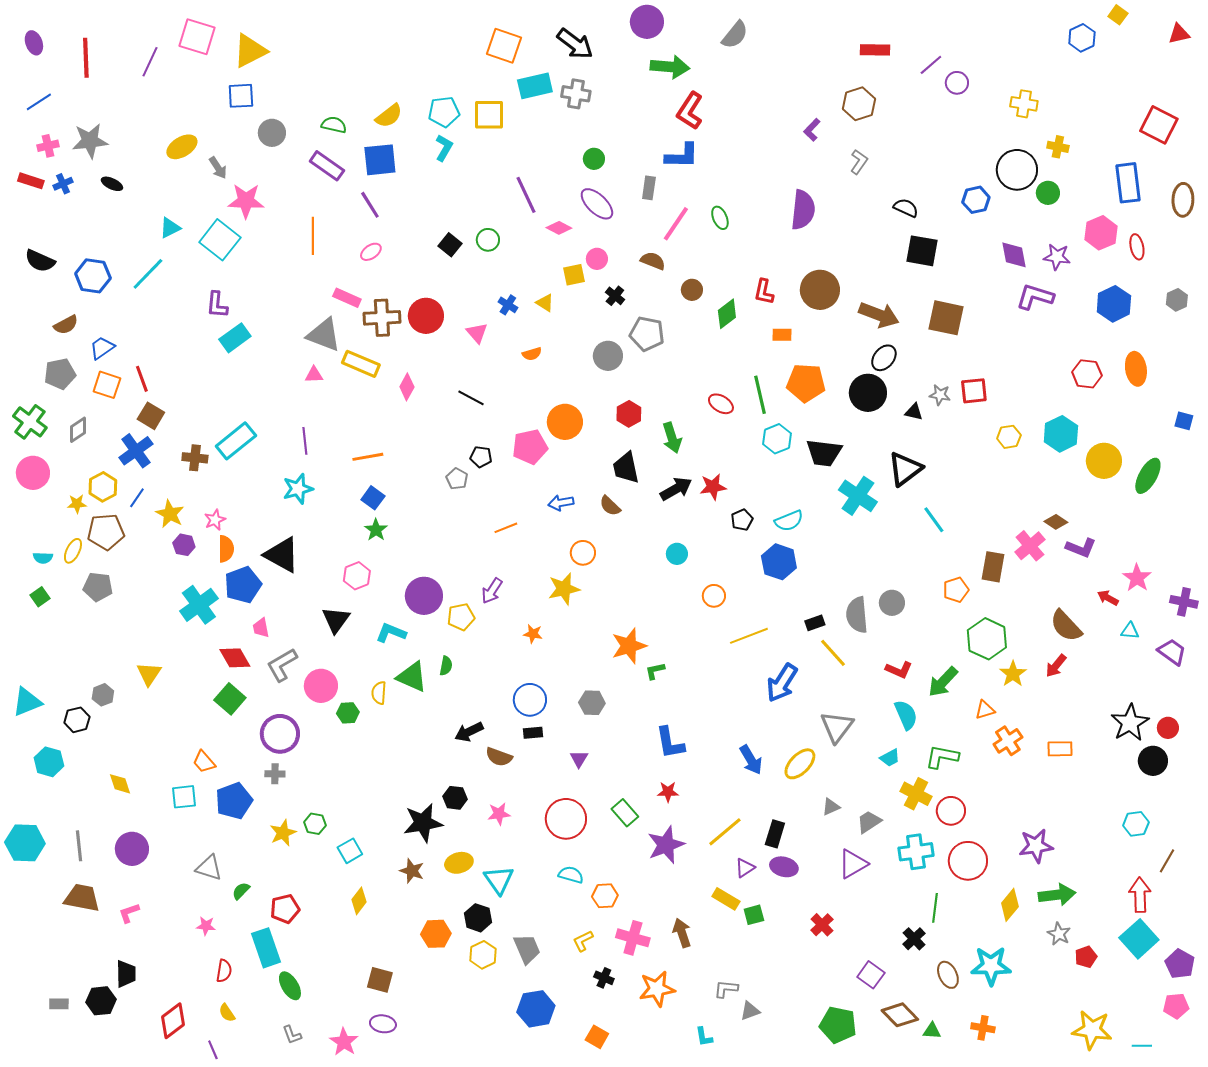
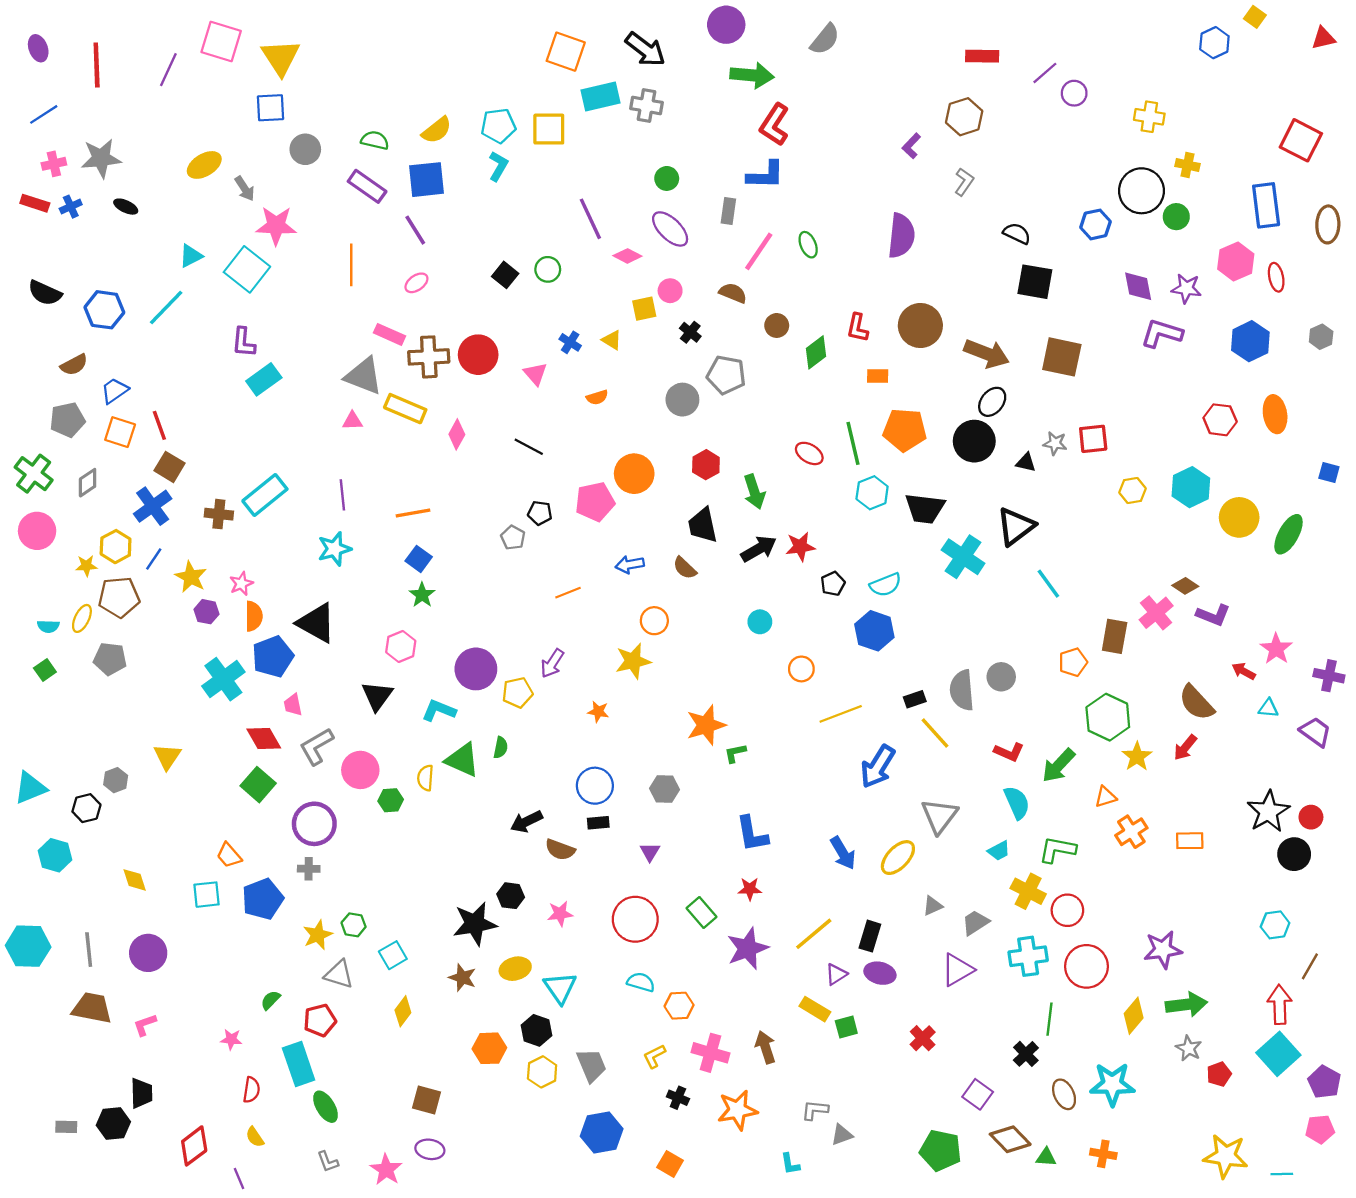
yellow triangle: (250, 51) -> (281, 57), turned -36
gray triangle: (209, 868) -> (339, 974), moved

